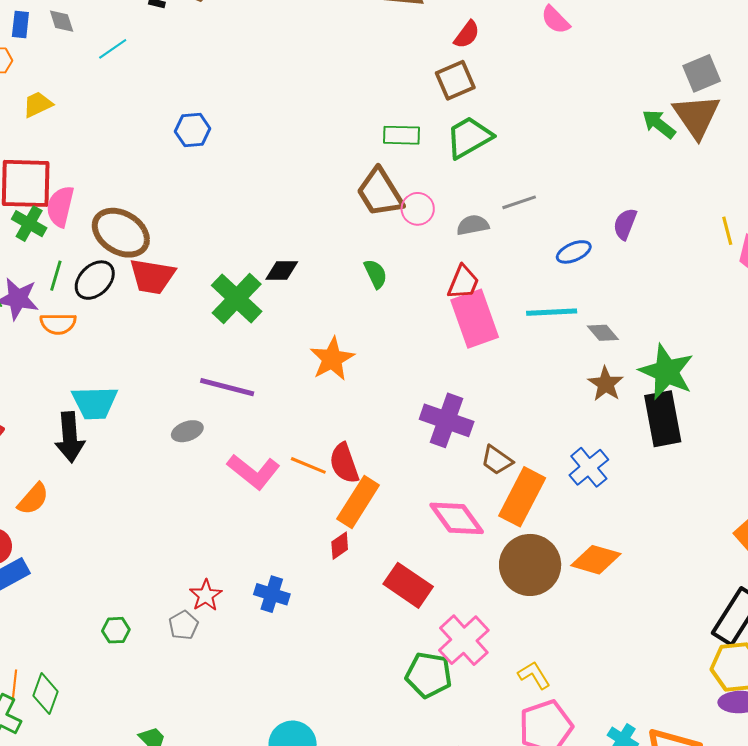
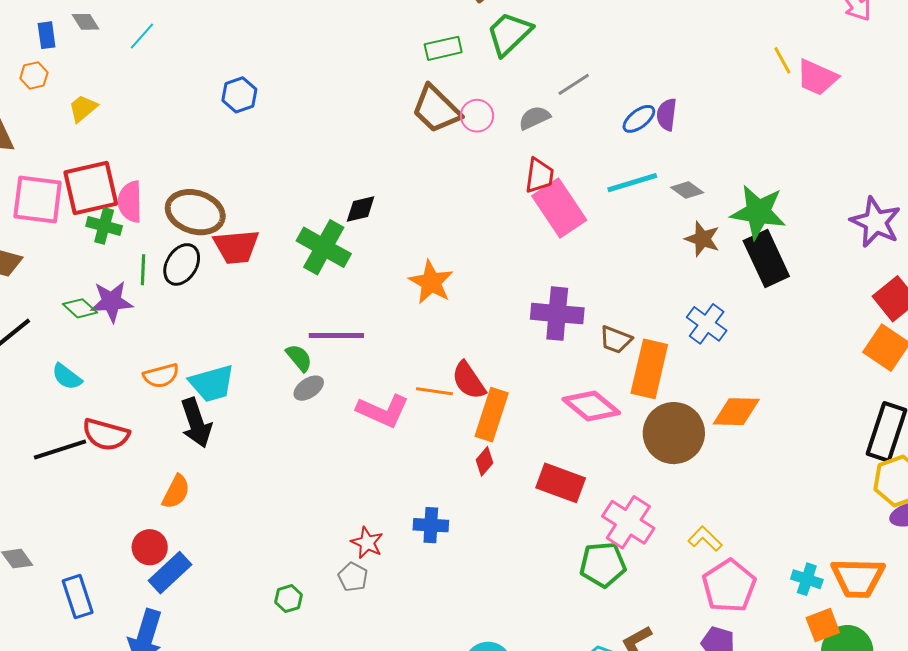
purple semicircle: (625, 224) -> (667, 114), moved
green semicircle: (376, 274) -> (299, 358), moved
orange semicircle: (58, 324) -> (161, 376), moved

